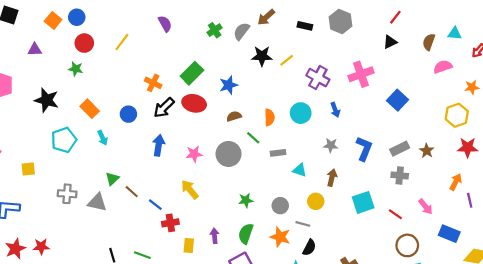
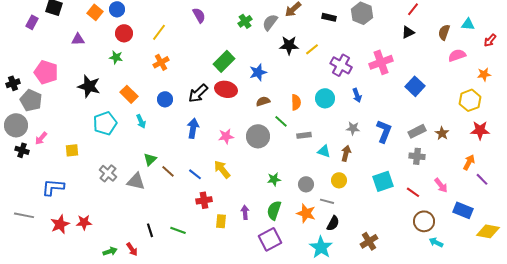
orange cross: (153, 83) -> (161, 62), moved, turned 35
brown arrow: (332, 178) -> (346, 153), moved
gray cross: (67, 194) -> (108, 173), turned 36
purple line: (470, 200) -> (482, 179), turned -32
blue line: (155, 205) -> (195, 174), moved

